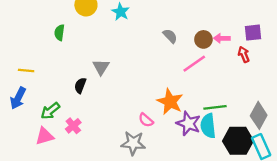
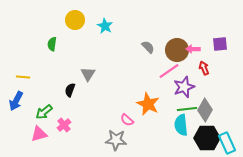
brown circle: (203, 39) -> (177, 50), size x1.5
red arrow: (244, 54) -> (204, 68), moved
gray diamond: (259, 115) -> (205, 110), moved
purple star: (188, 124) -> (184, 87), moved, turned 30

